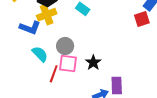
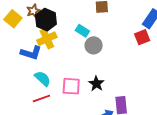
gray circle: (65, 46) -> (94, 45), moved
red line: (54, 74) -> (41, 99), moved, turned 54

